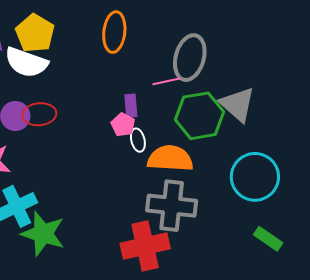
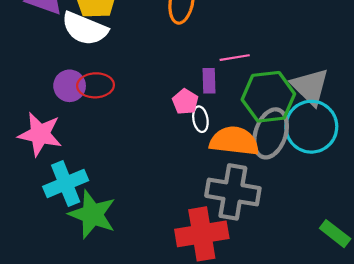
gray ellipse: (190, 58) -> (271, 133), moved
purple rectangle: (131, 106) -> (209, 81), moved
cyan circle: (255, 177) -> (311, 127), moved

